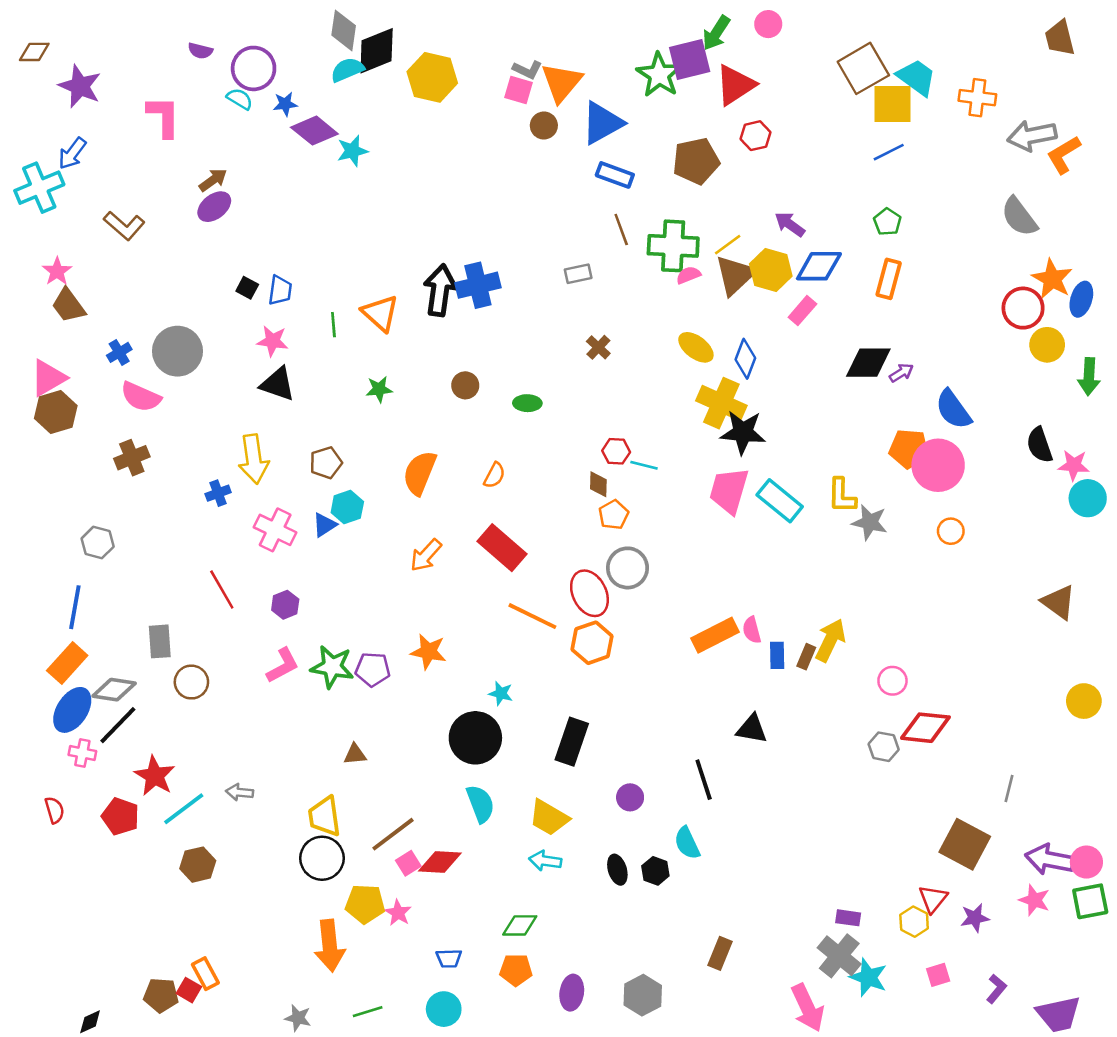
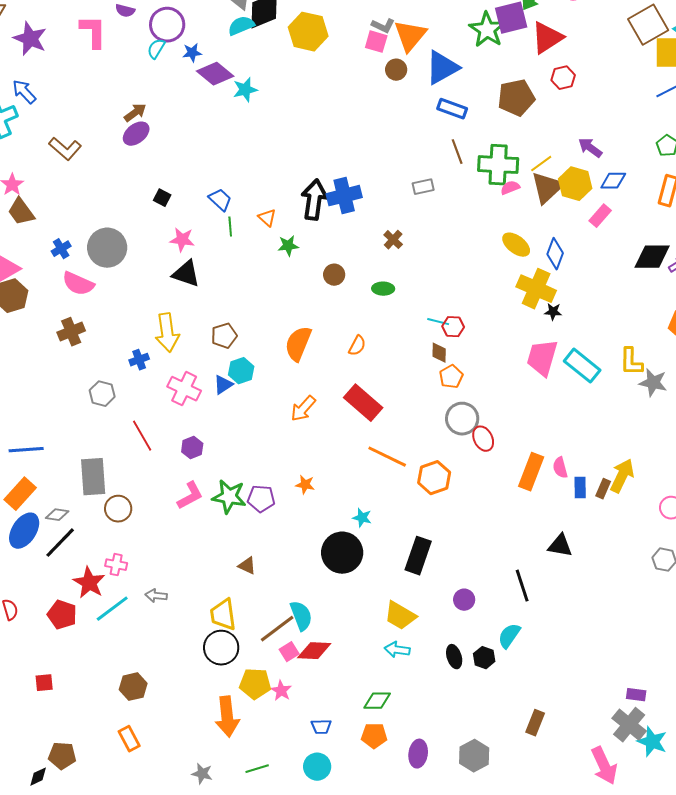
cyan semicircle: (240, 99) -> (156, 49), turned -90
pink L-shape: (164, 117) -> (93, 32), moved
blue arrow: (72, 153) -> (24, 92), turned 100
blue diamond: (819, 266) -> (613, 181), size x0.7
blue trapezoid: (280, 290) -> (220, 200), moved, turned -55
orange triangle: (380, 313) -> (267, 218), size x0.6
brown cross: (598, 347) -> (393, 240), moved
green star: (379, 389) -> (288, 246), moved
black star: (743, 432) -> (553, 312), size x0.5
cyan line: (644, 465) -> (438, 322), moved
gray hexagon: (98, 543) -> (102, 394), moved
red ellipse: (589, 593) -> (483, 439), moved, size x0.7
blue line: (75, 607) -> (26, 450), turned 76
orange rectangle: (715, 635) -> (531, 472), turned -42
gray rectangle: (160, 641) -> (93, 477), size x1.4
orange star: (428, 652) -> (305, 485), size x0.7
gray diamond: (114, 690) -> (57, 515), size x0.7
pink cross: (82, 753) -> (116, 565), moved
brown triangle: (355, 754) -> (247, 566), turned 30
cyan semicircle: (480, 804) -> (301, 616), moved
cyan semicircle: (687, 843) -> (509, 636), turned 60
brown hexagon: (198, 865) -> (133, 687), moved
red square: (189, 990) -> (44, 683), moved, turned -36
brown pentagon: (161, 995) -> (62, 756), moved

